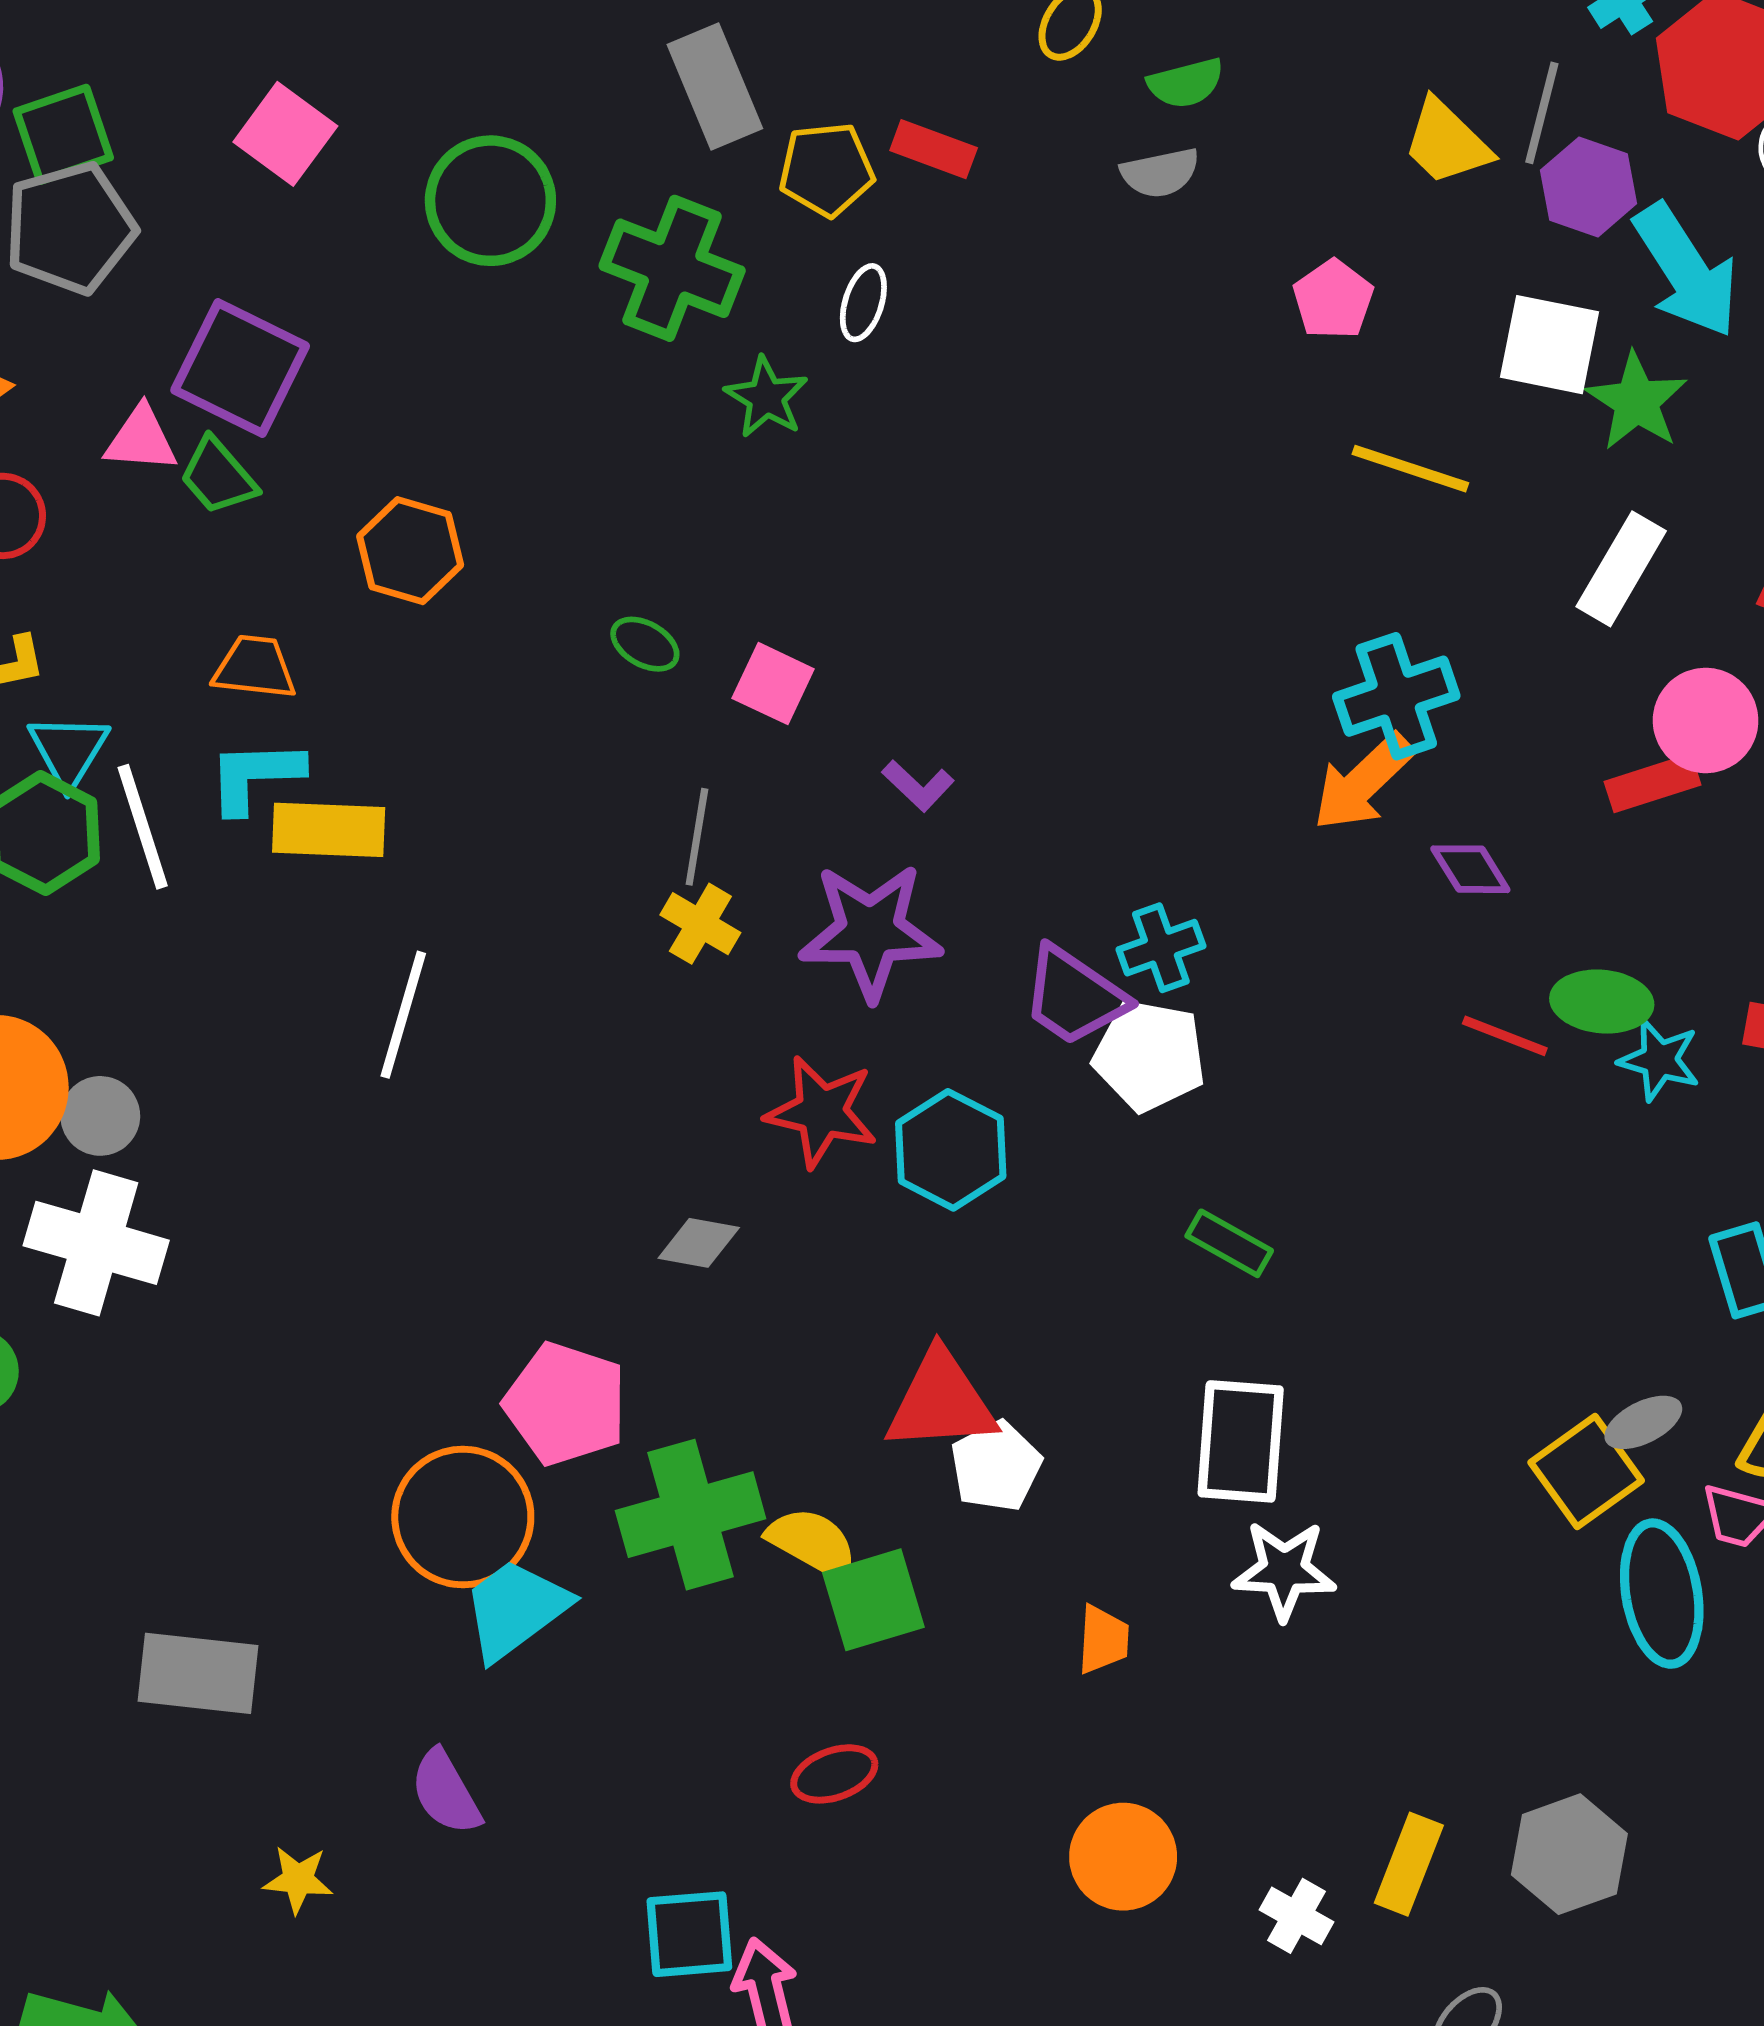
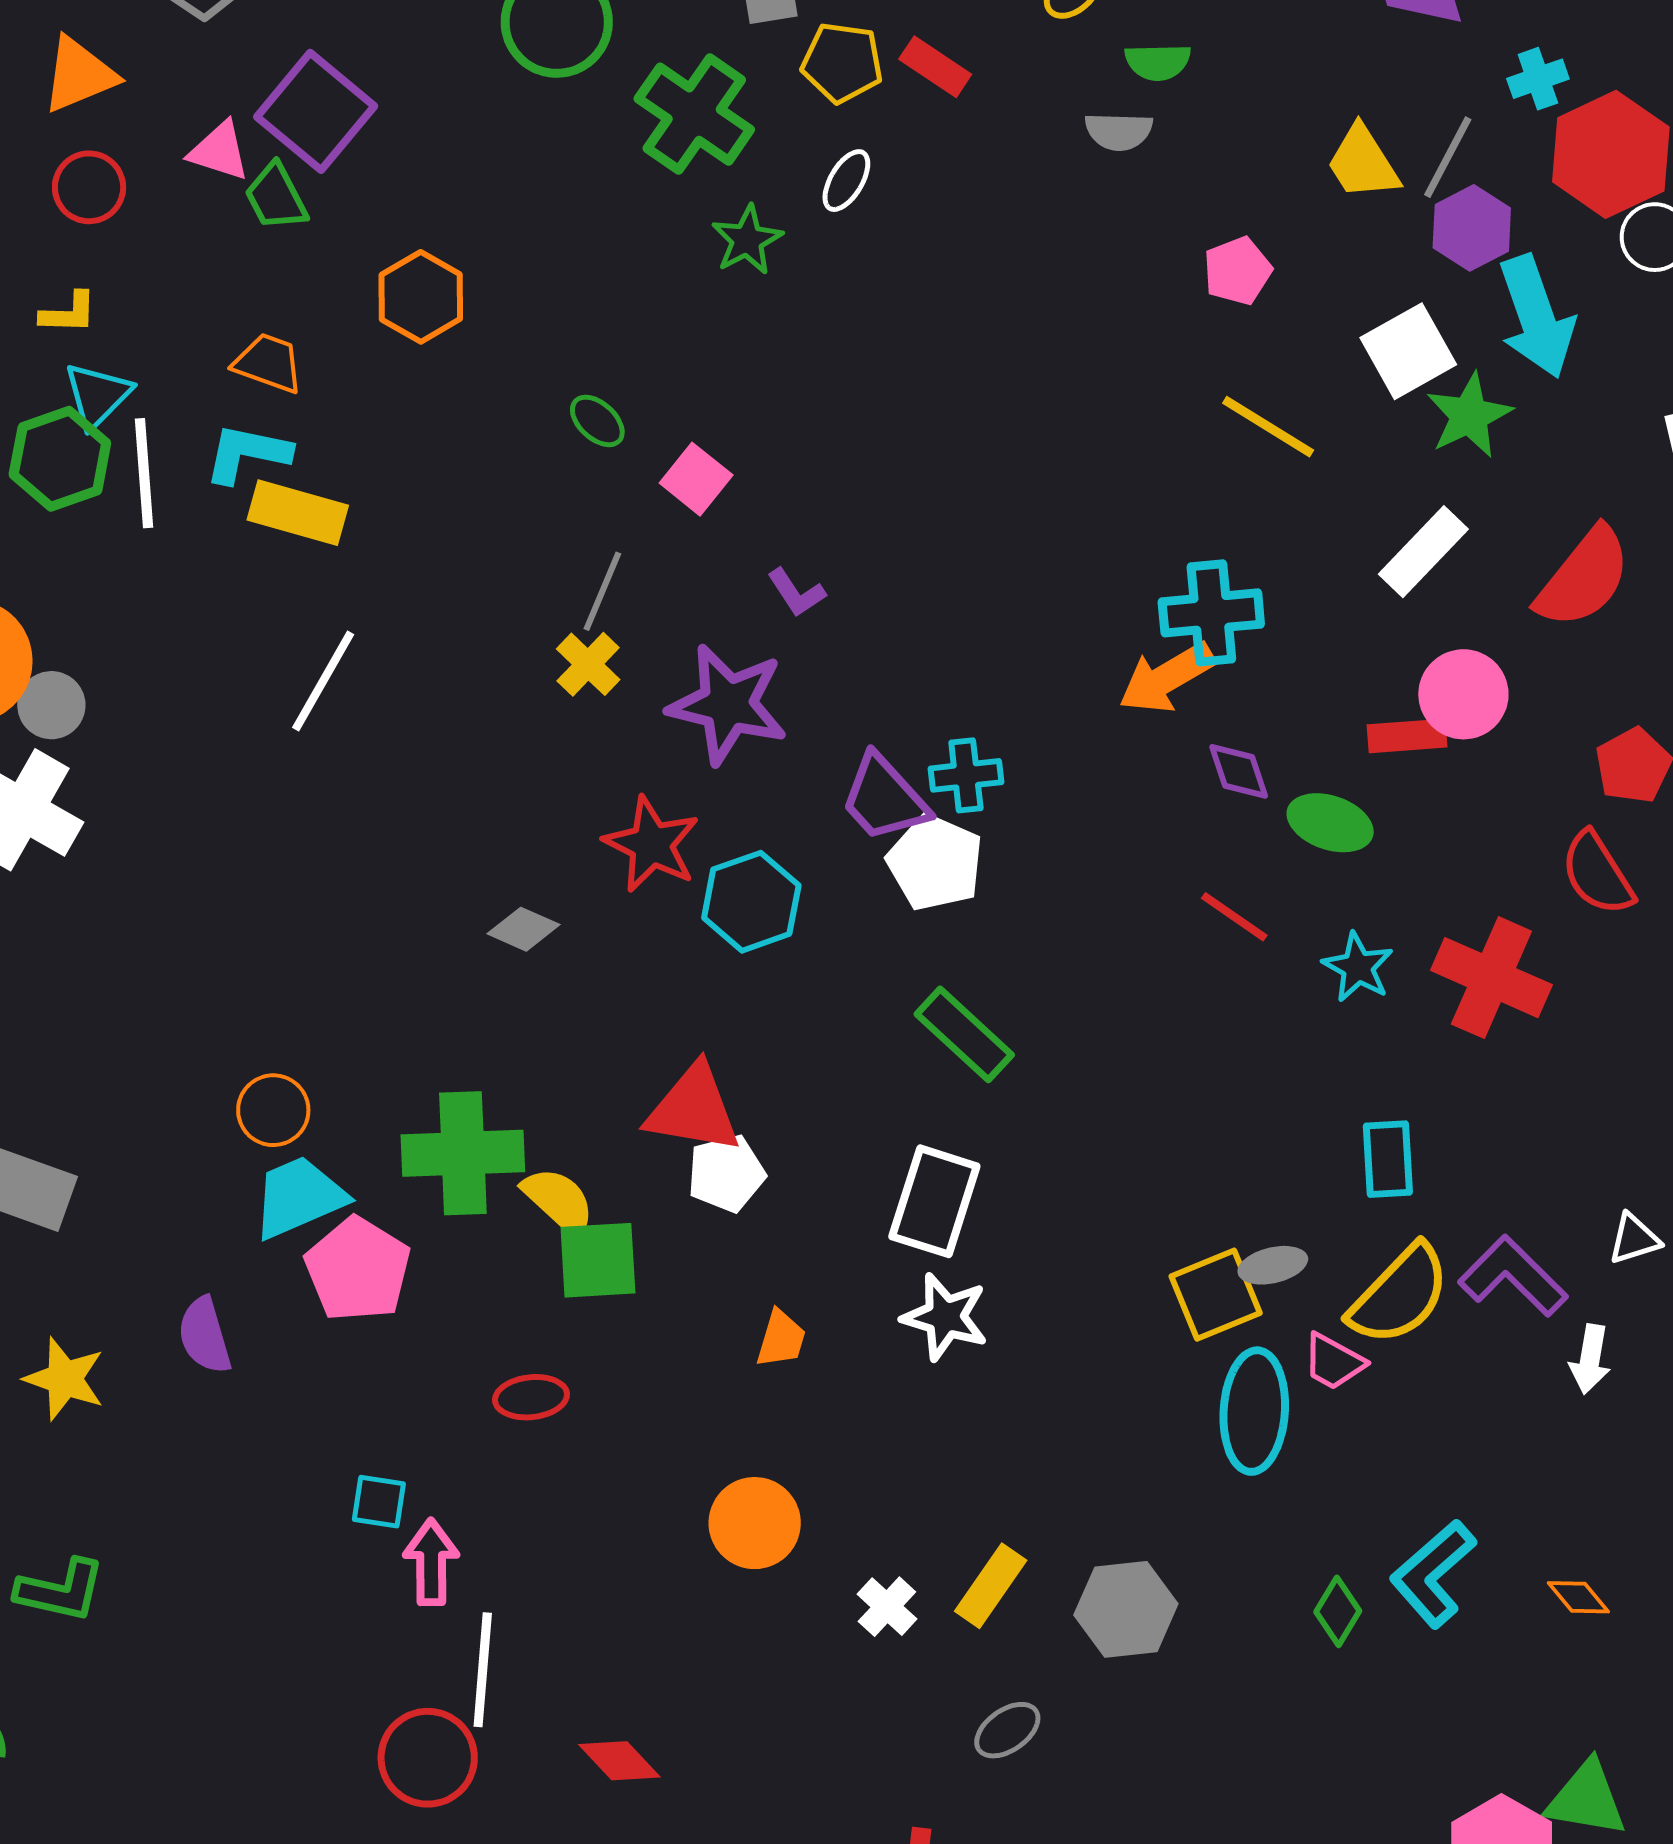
white square: (1550, 345) -> (1408, 351), turned 36
green ellipse: (1602, 1002) -> (1330, 823), moved
green rectangle: (1229, 1243) -> (964, 1034), size x1.4
pink pentagon: (566, 1404) -> (358, 1269), moved
orange circle: (463, 1517) -> (273, 1110), size x0.6
yellow star: (298, 1880) -> (65, 1379), size x1.4
cyan square: (689, 1934) -> (379, 1502), size x0.7

